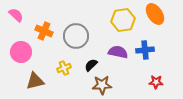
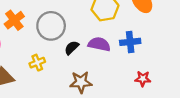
orange cross: (44, 31) -> (14, 20), turned 30
black semicircle: (91, 65) -> (72, 48), moved

